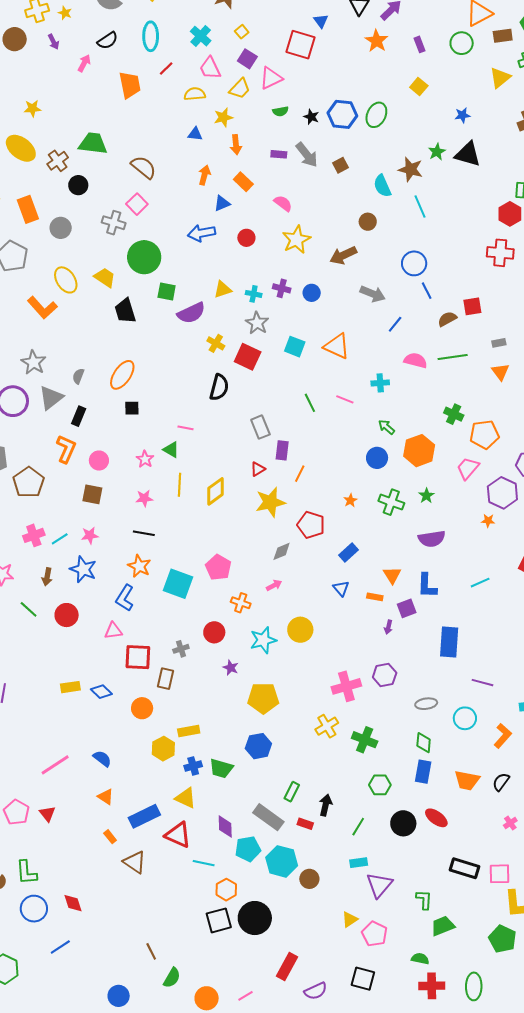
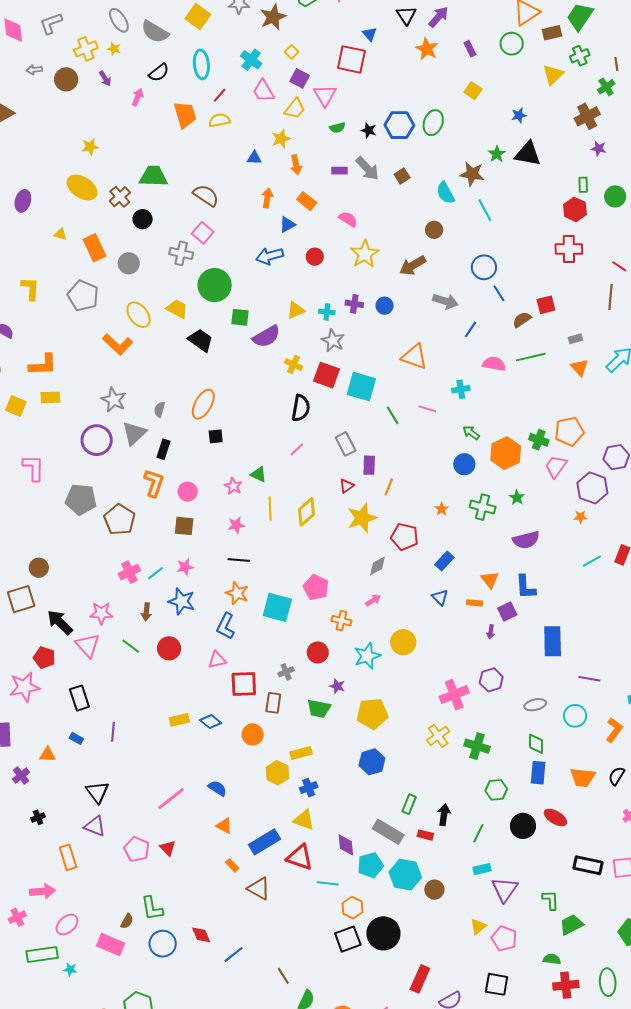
pink triangle: (271, 78) -> (325, 95), turned -30
yellow semicircle: (195, 94) -> (220, 120), moved
black trapezoid: (125, 311) -> (201, 340), turned 148
cyan square: (295, 347) -> (361, 387), moved, size x1.4
green cross: (454, 414) -> (539, 440), moved
pink line: (185, 428) -> (297, 449), moved, turned -49
cyan line: (480, 583) -> (592, 561), moved
green trapezoid: (221, 768) -> (319, 709), moved
blue line: (60, 947) -> (234, 954), moved

